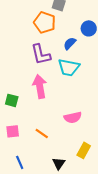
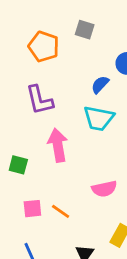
orange pentagon: (45, 22) -> (44, 47), moved
purple L-shape: (41, 54) -> (39, 100), moved
pink square: (13, 131) -> (32, 209), moved

